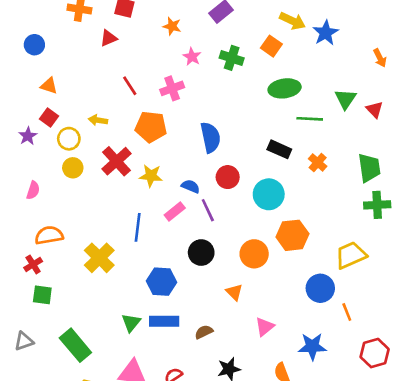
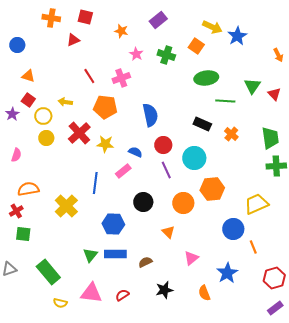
purple line: (208, 210) -> (166, 170), moved
blue star: (312, 346) -> (227, 273), turned -30

